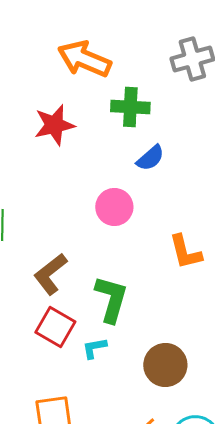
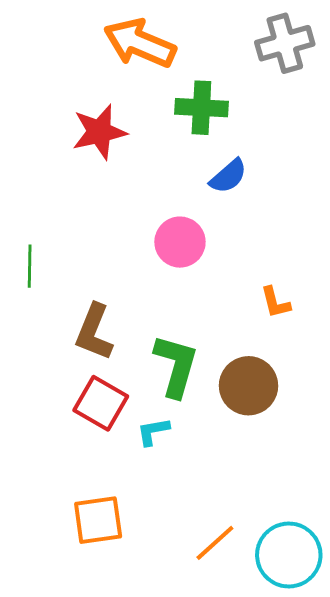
orange L-shape: (185, 252) -> (275, 302), size x0.7
brown L-shape: (50, 274) -> (94, 332), turned -30
brown circle: (165, 365) -> (248, 386), moved

